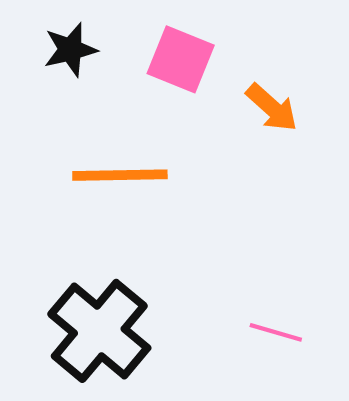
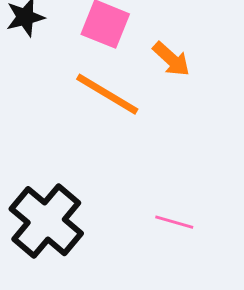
orange line: (120, 175) -> (107, 94), moved, turned 32

